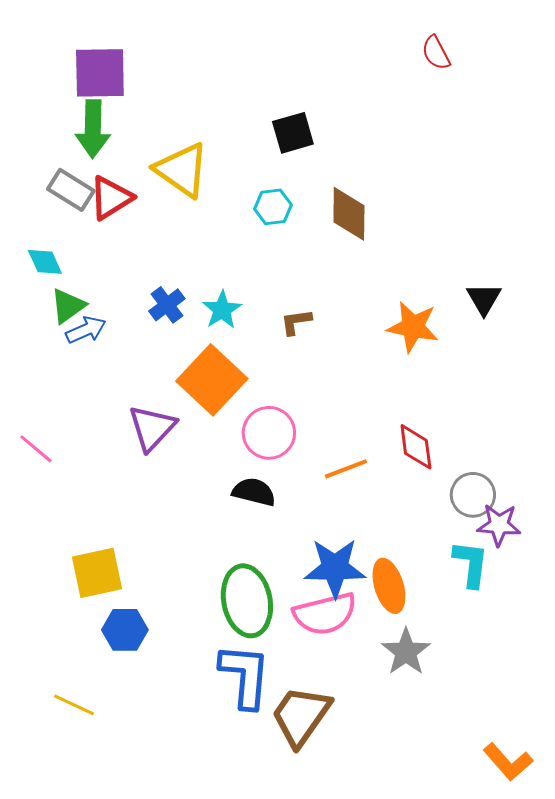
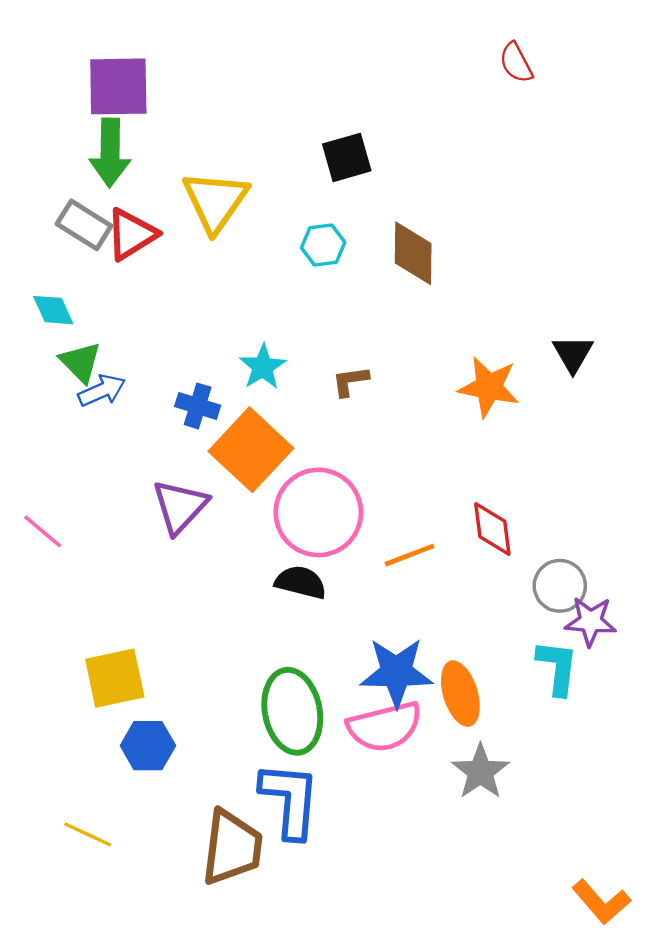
yellow triangle: (182, 170) -> (215, 201), turned 30
blue cross: (167, 305) -> (198, 406), moved, turned -36
green triangle: (68, 306) -> (80, 362), turned -39
pink circle: (269, 433) -> (318, 512), size x1.4
brown trapezoid: (301, 716) -> (232, 847), moved, turned 152

